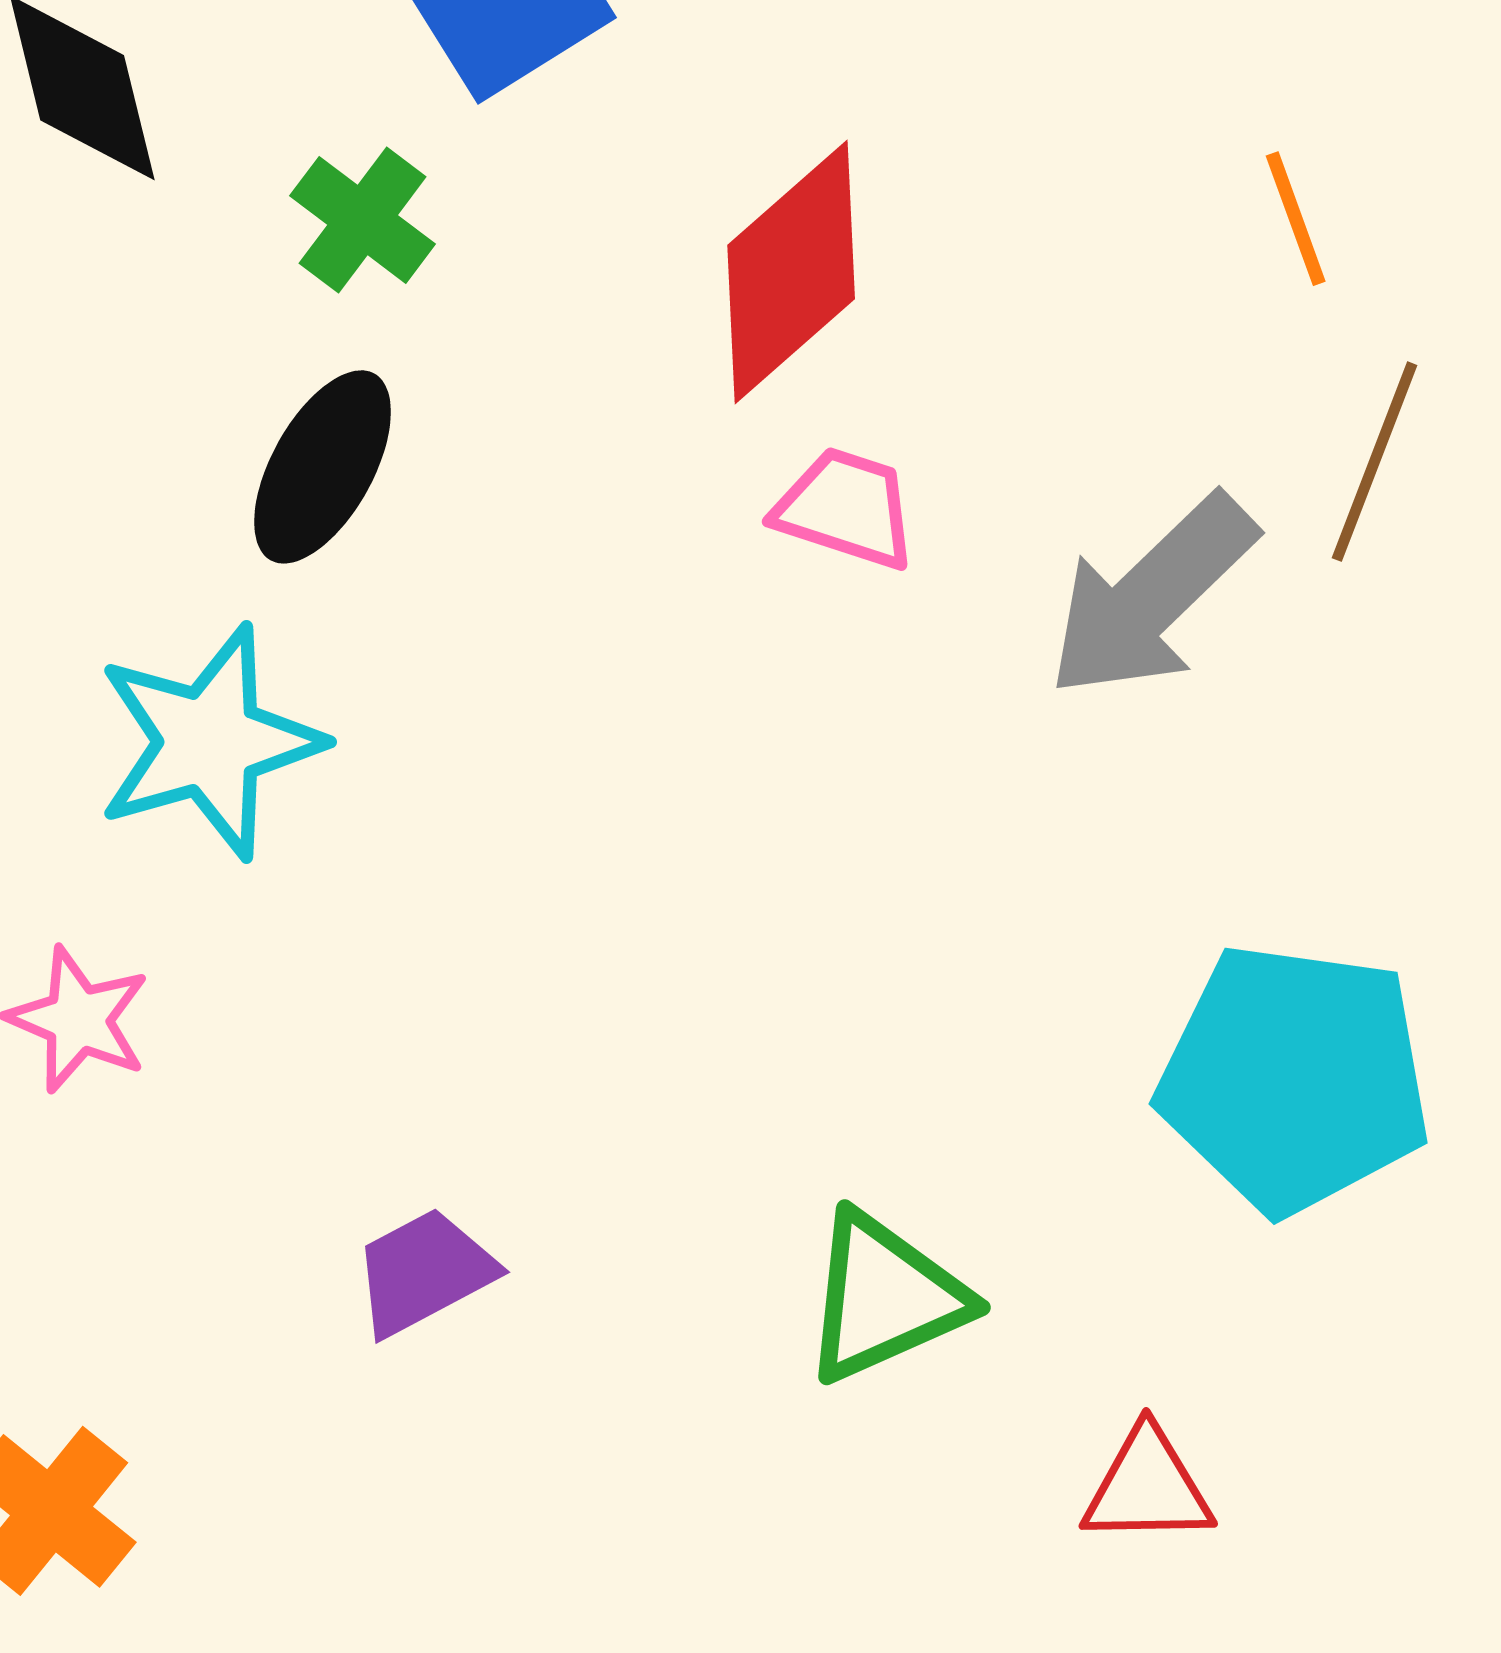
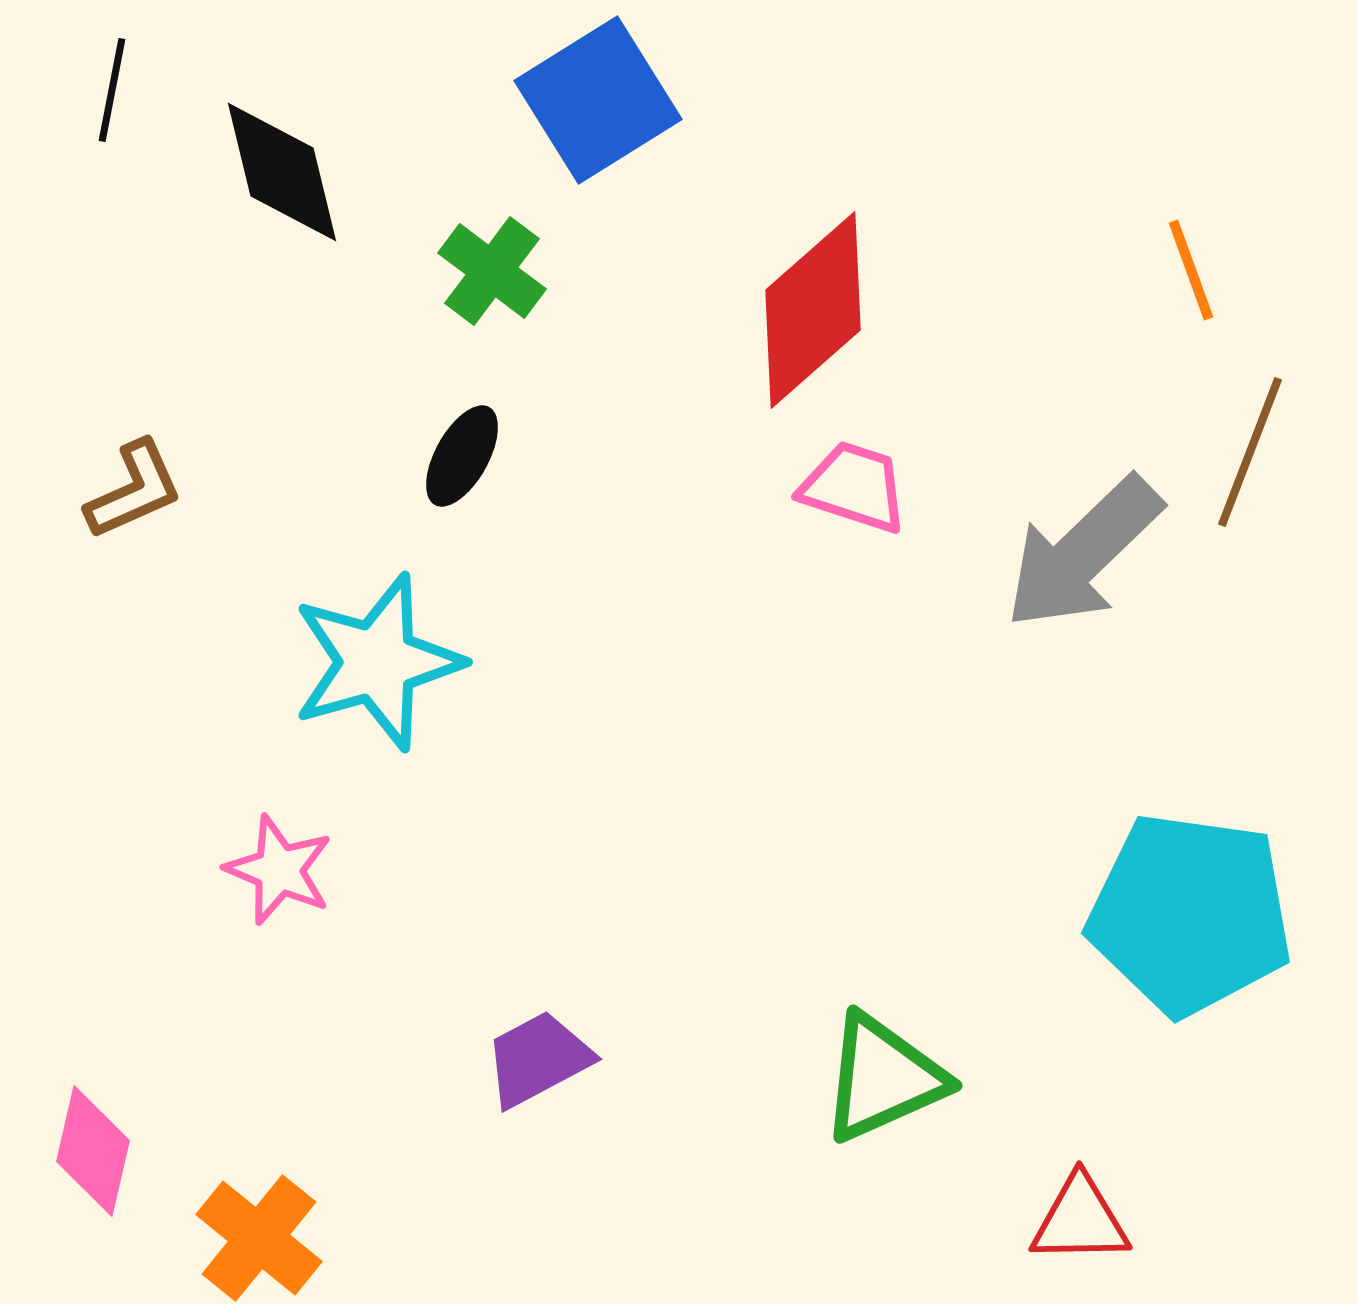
black ellipse: (323, 467) -> (462, 456), size x0.7

